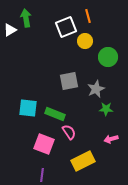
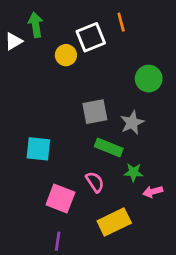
yellow circle: (85, 41) -> (66, 55), moved
green star: (106, 109) -> (133, 172), moved
green rectangle: (55, 114) -> (109, 147), moved

